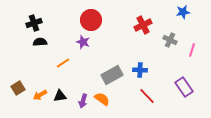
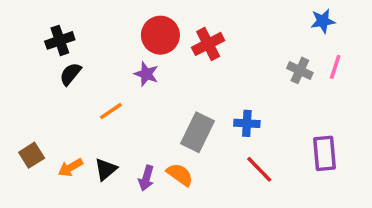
red cross: (143, 25) -> (208, 44), moved
black semicircle: (40, 42) -> (70, 74), turned -48
pink line: (192, 50) -> (335, 67), moved
gray rectangle: (112, 75) -> (197, 132), turned -35
purple rectangle: (184, 87) -> (325, 153), turned 30
black triangle: (60, 96) -> (106, 169), turned -32

